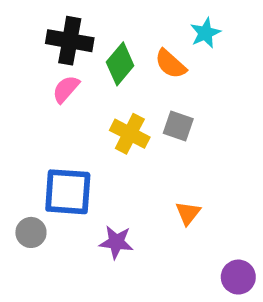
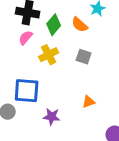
yellow cross: (130, 134) -> (49, 55), moved, turned 36
orange triangle: (188, 213) -> (89, 102), turned 32

